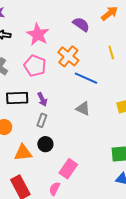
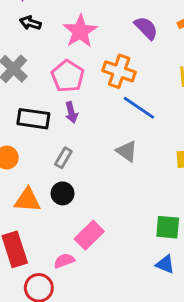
orange cross: (68, 56) -> (119, 71), turned -30
purple arrow: (42, 99) -> (71, 112), moved
pink semicircle: (55, 189) -> (64, 261), turned 32

